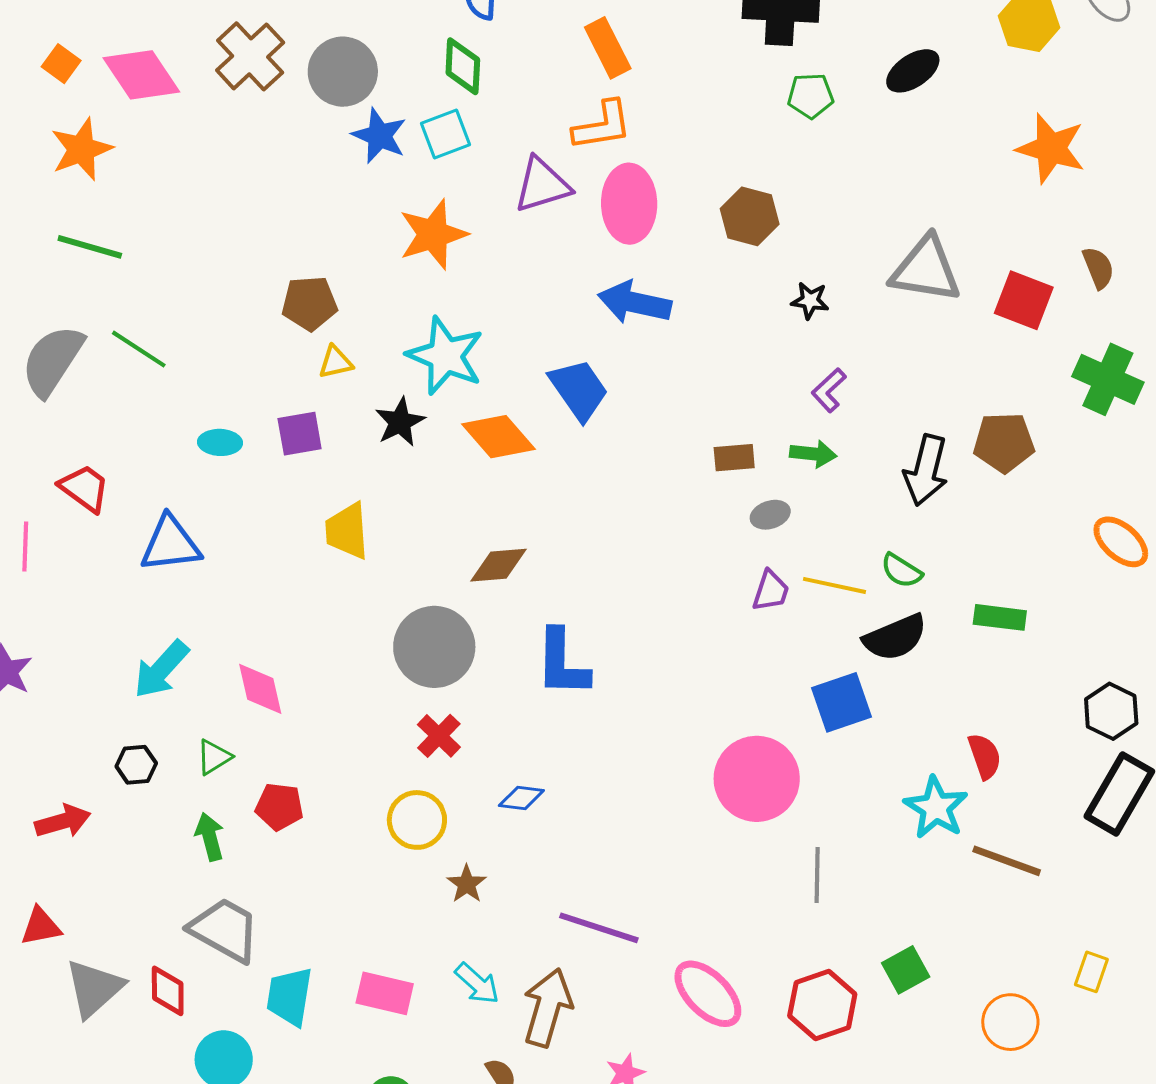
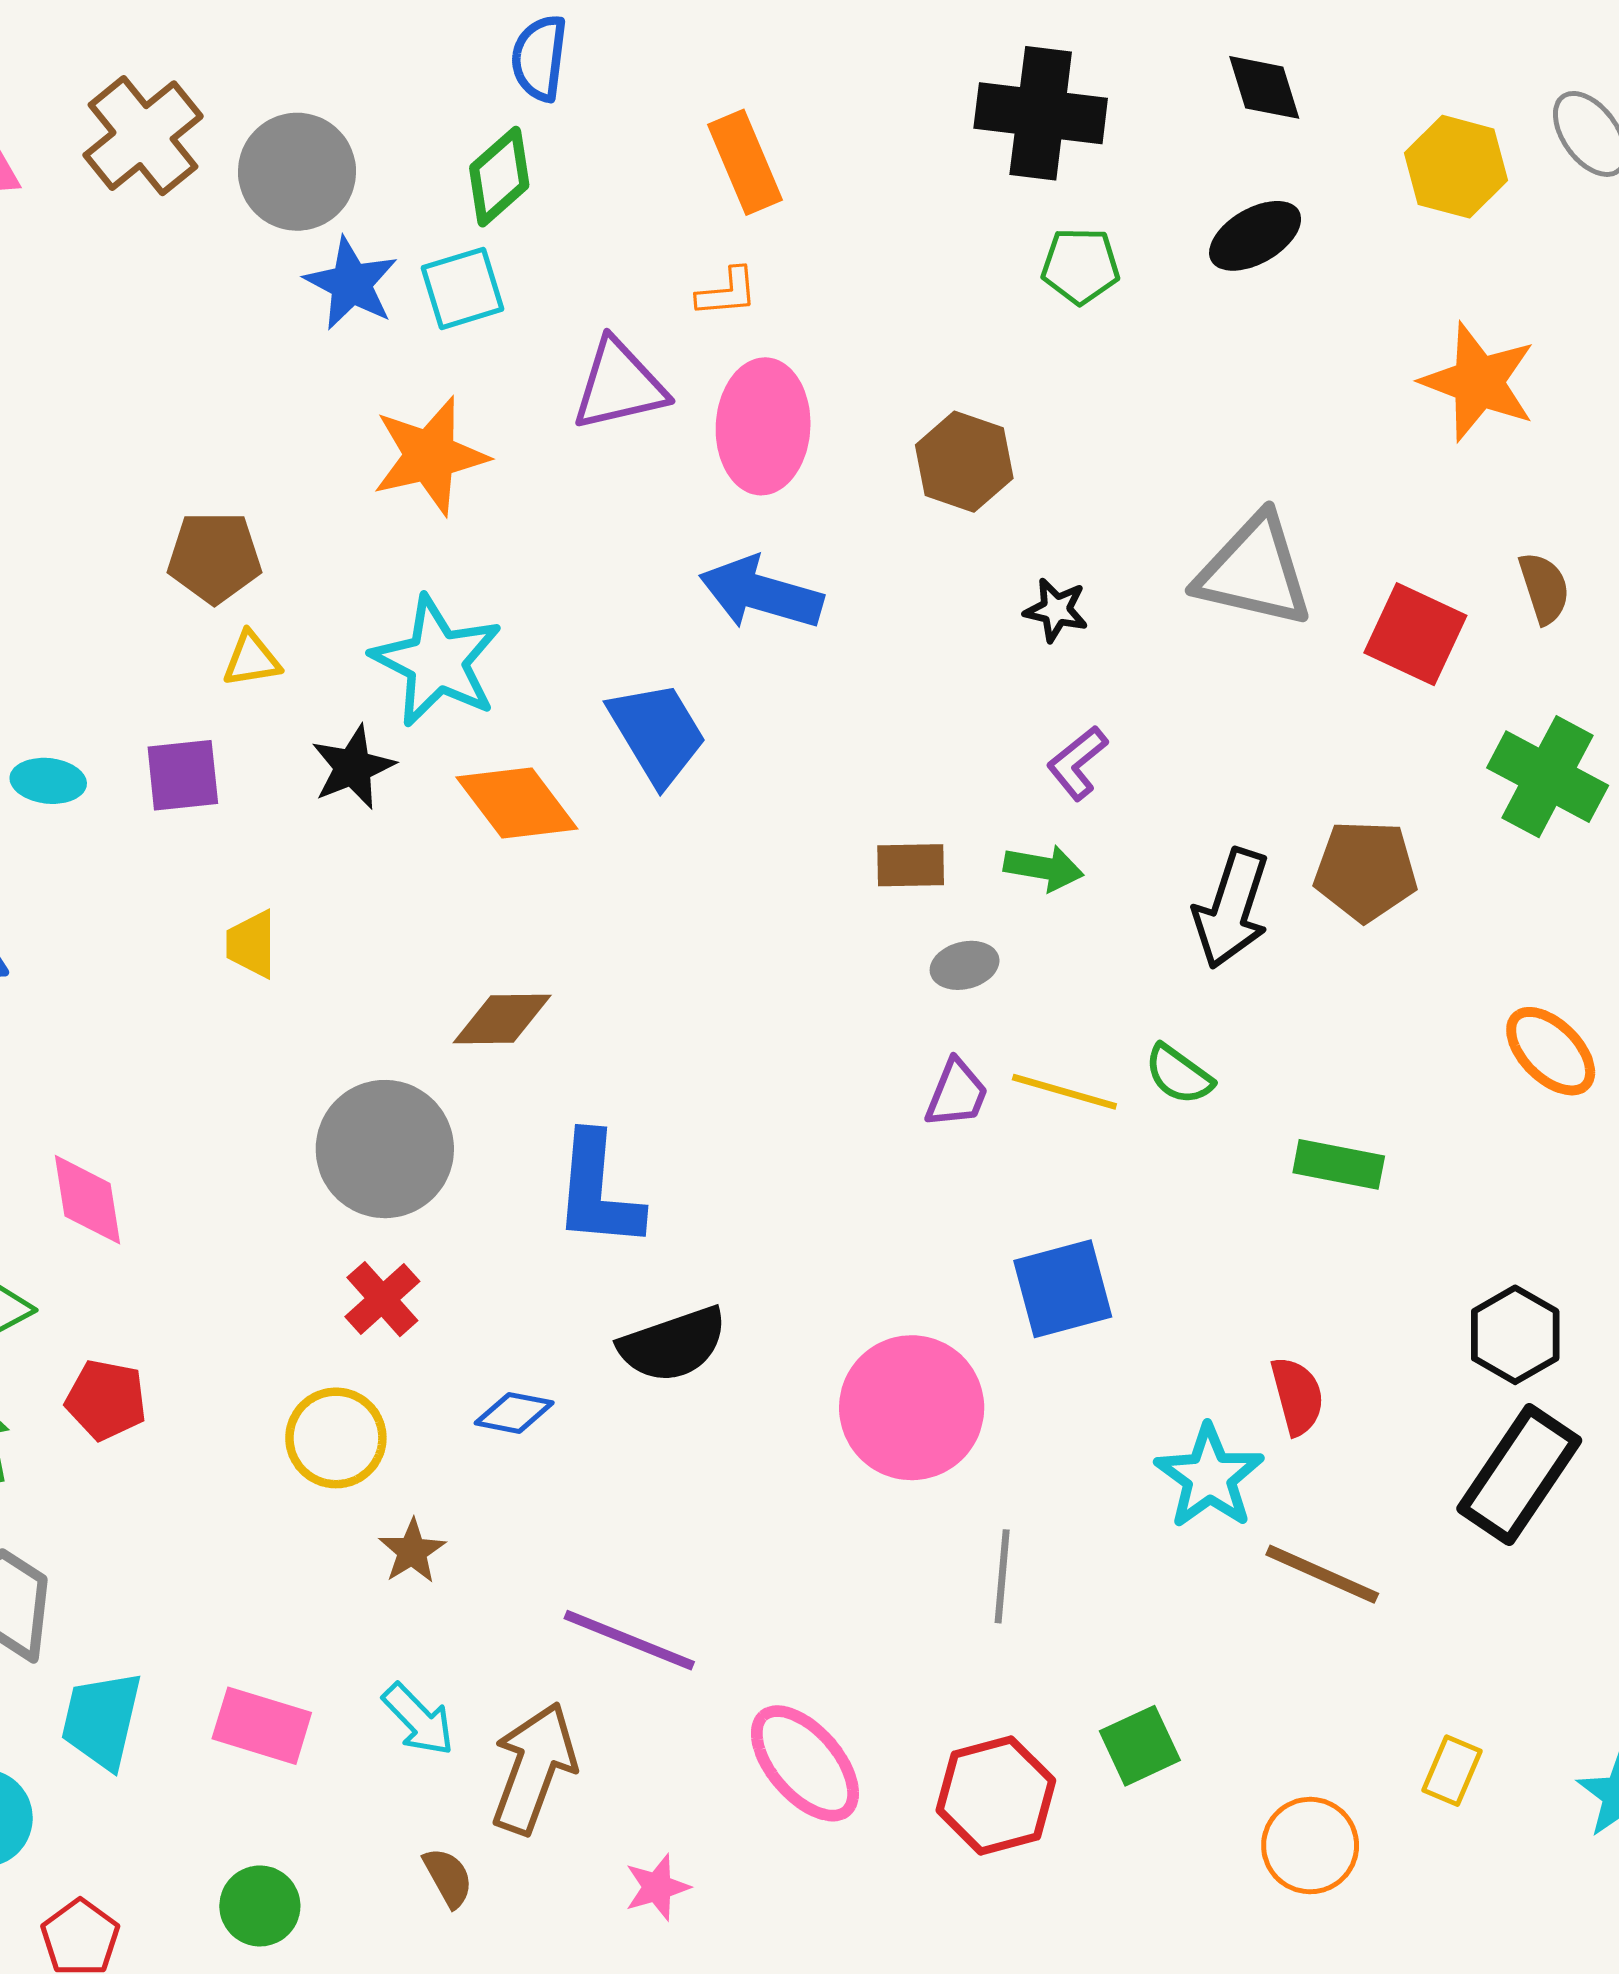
green diamond: (463, 66) -> (499, 177), turned 42
orange L-shape: (602, 126) -> (727, 292), size x0.6
yellow trapezoid: (347, 531) -> (252, 944), size x0.7
black semicircle: (895, 637) -> (673, 1344), moved

